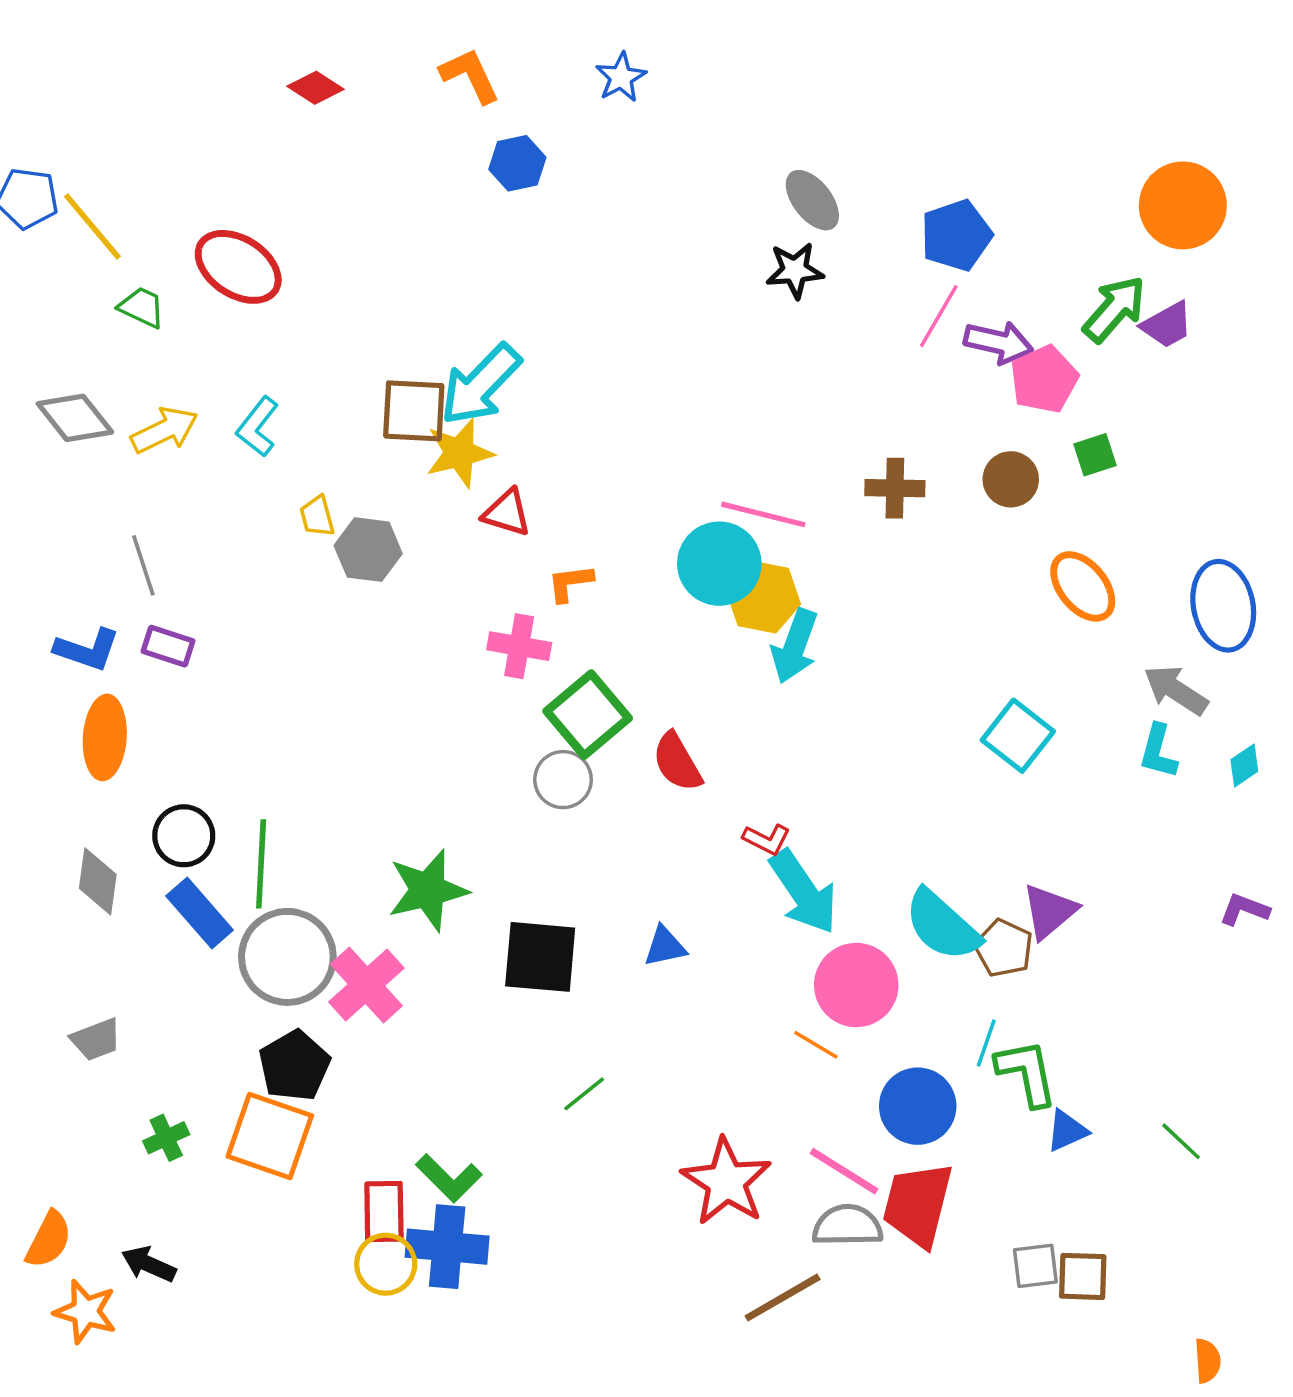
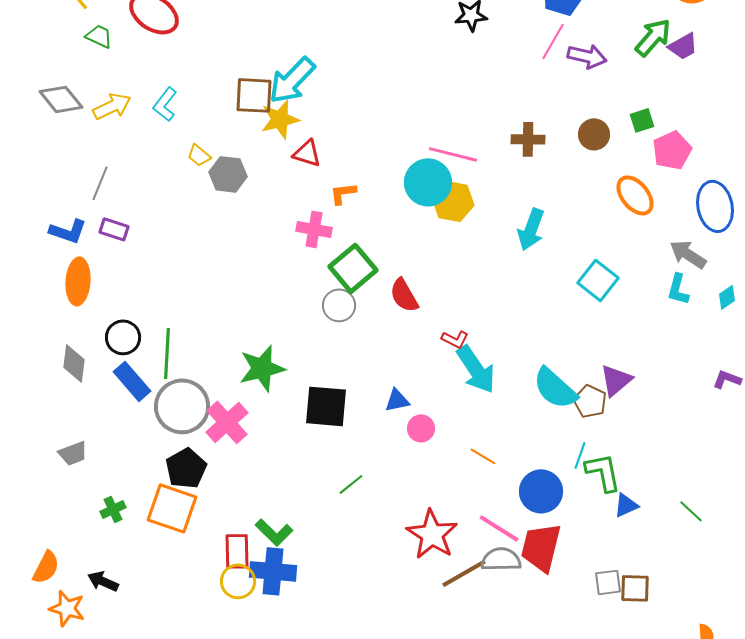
pink pentagon: (1044, 379) -> (672, 150), moved
yellow trapezoid: (317, 516) -> (199, 155), turned -35
gray line: (143, 565) -> (100, 183), turned 40
cyan arrow: (795, 646) -> (531, 229), moved
pink circle: (856, 985) -> (421, 428), moved, size x0.6
brown line: (783, 1298) -> (464, 573), moved

